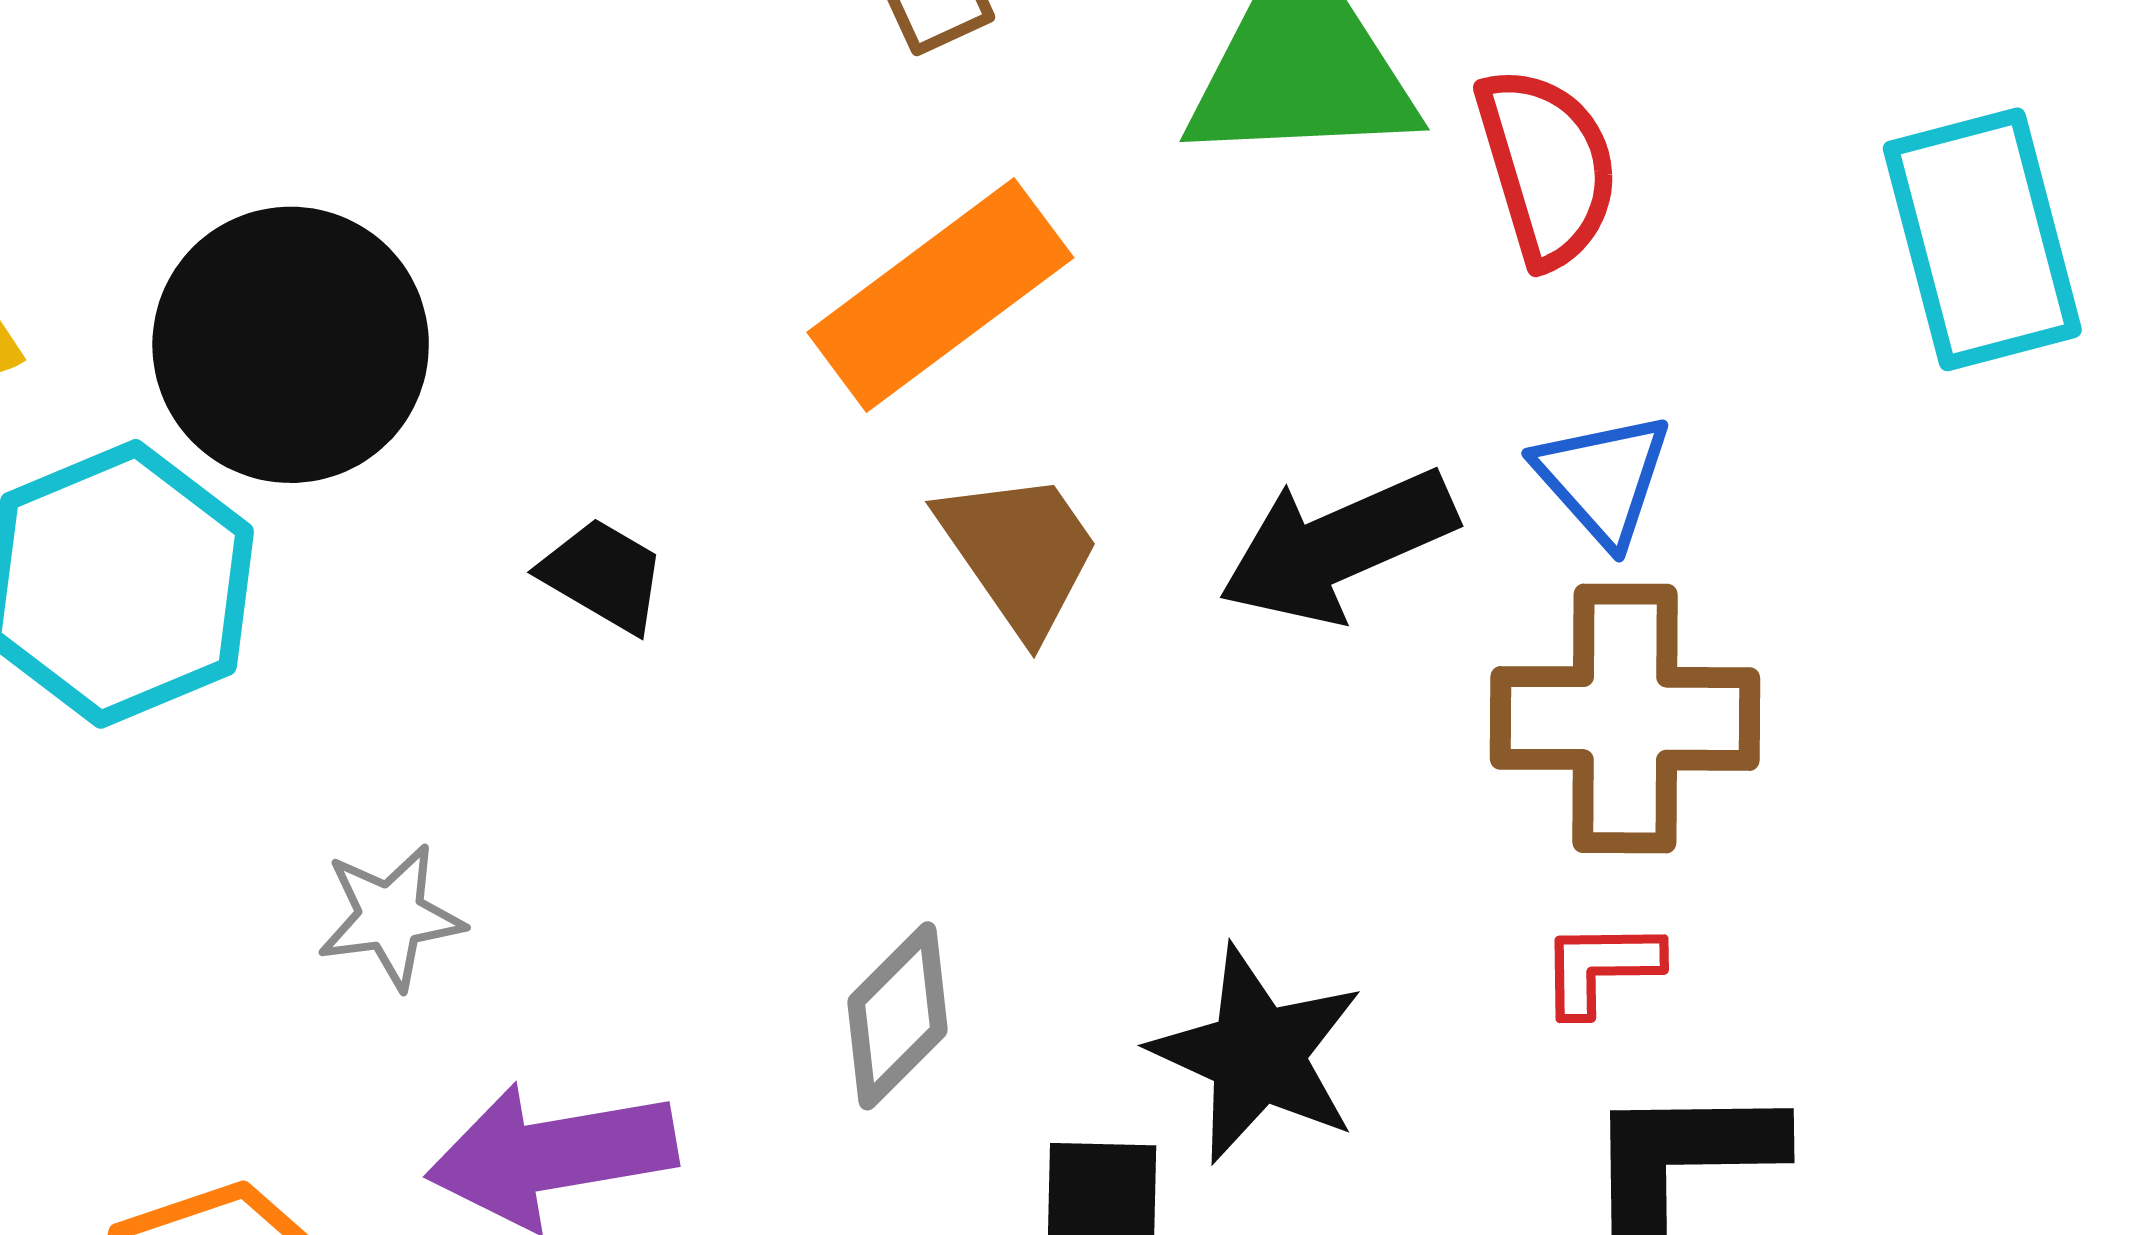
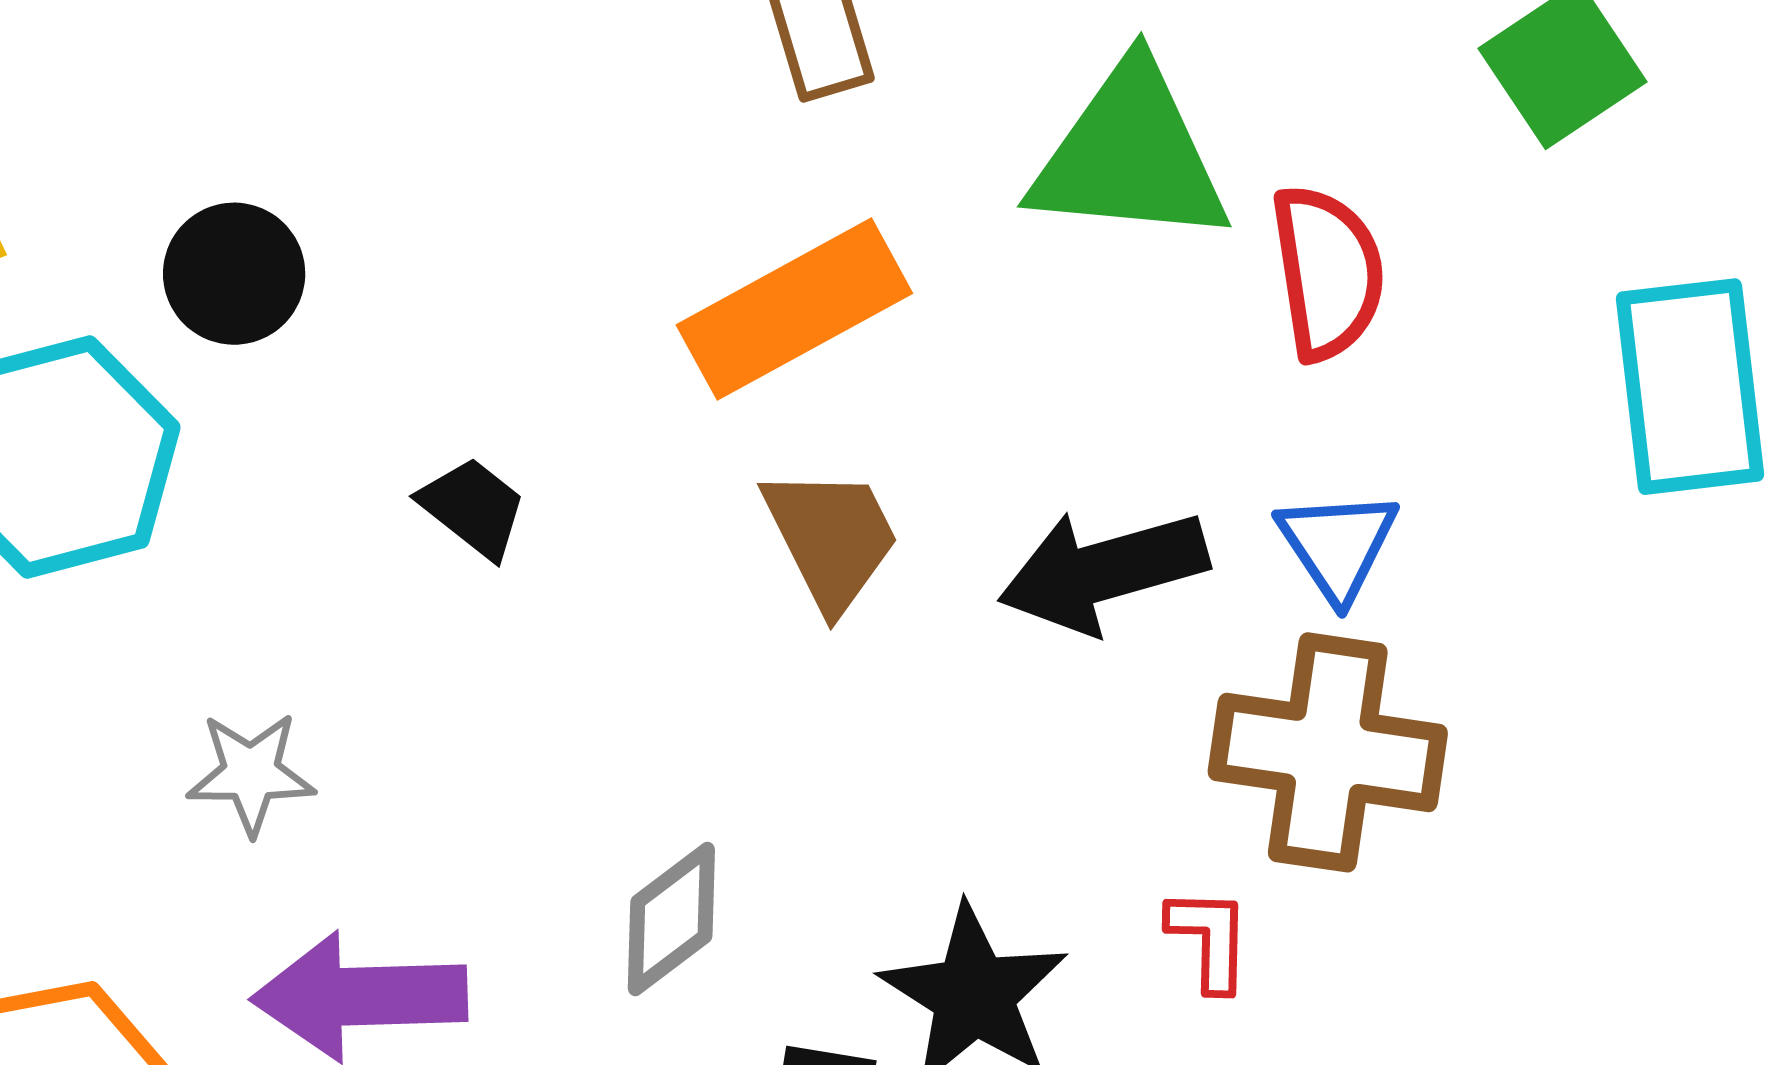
black circle: (291, 345) -> (234, 274), size x0.6
red L-shape: (1600, 968) -> (1209, 939), moved, turned 84

